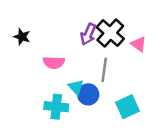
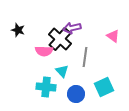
black cross: (110, 33) -> (60, 39), moved
purple arrow: (88, 34) -> (72, 28), turned 54
blue circle: (88, 94) -> (76, 94), moved

